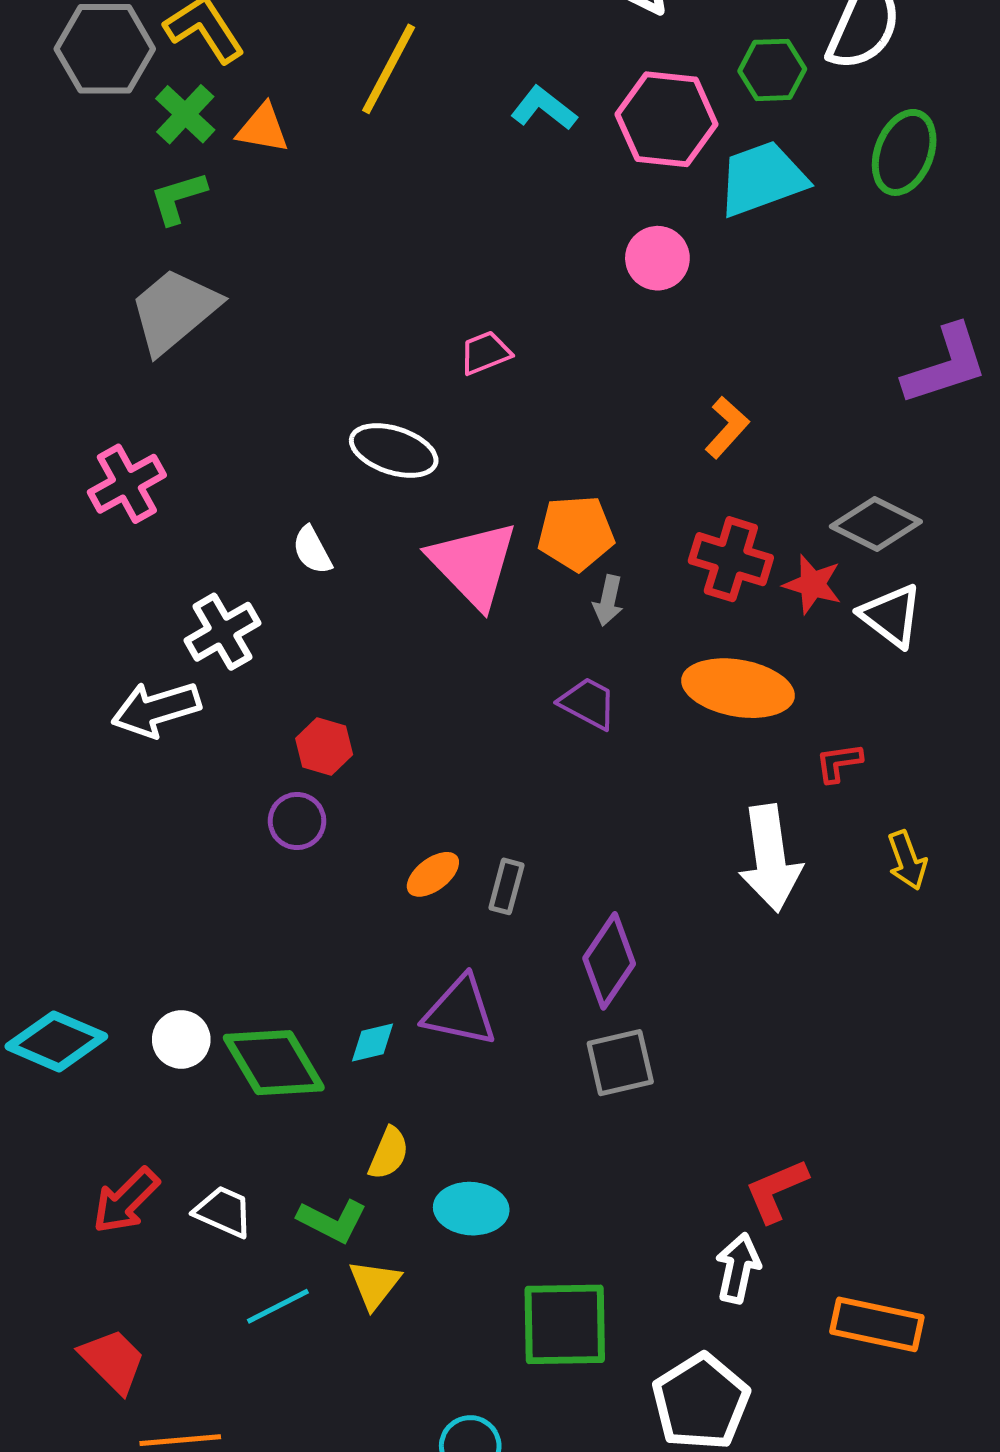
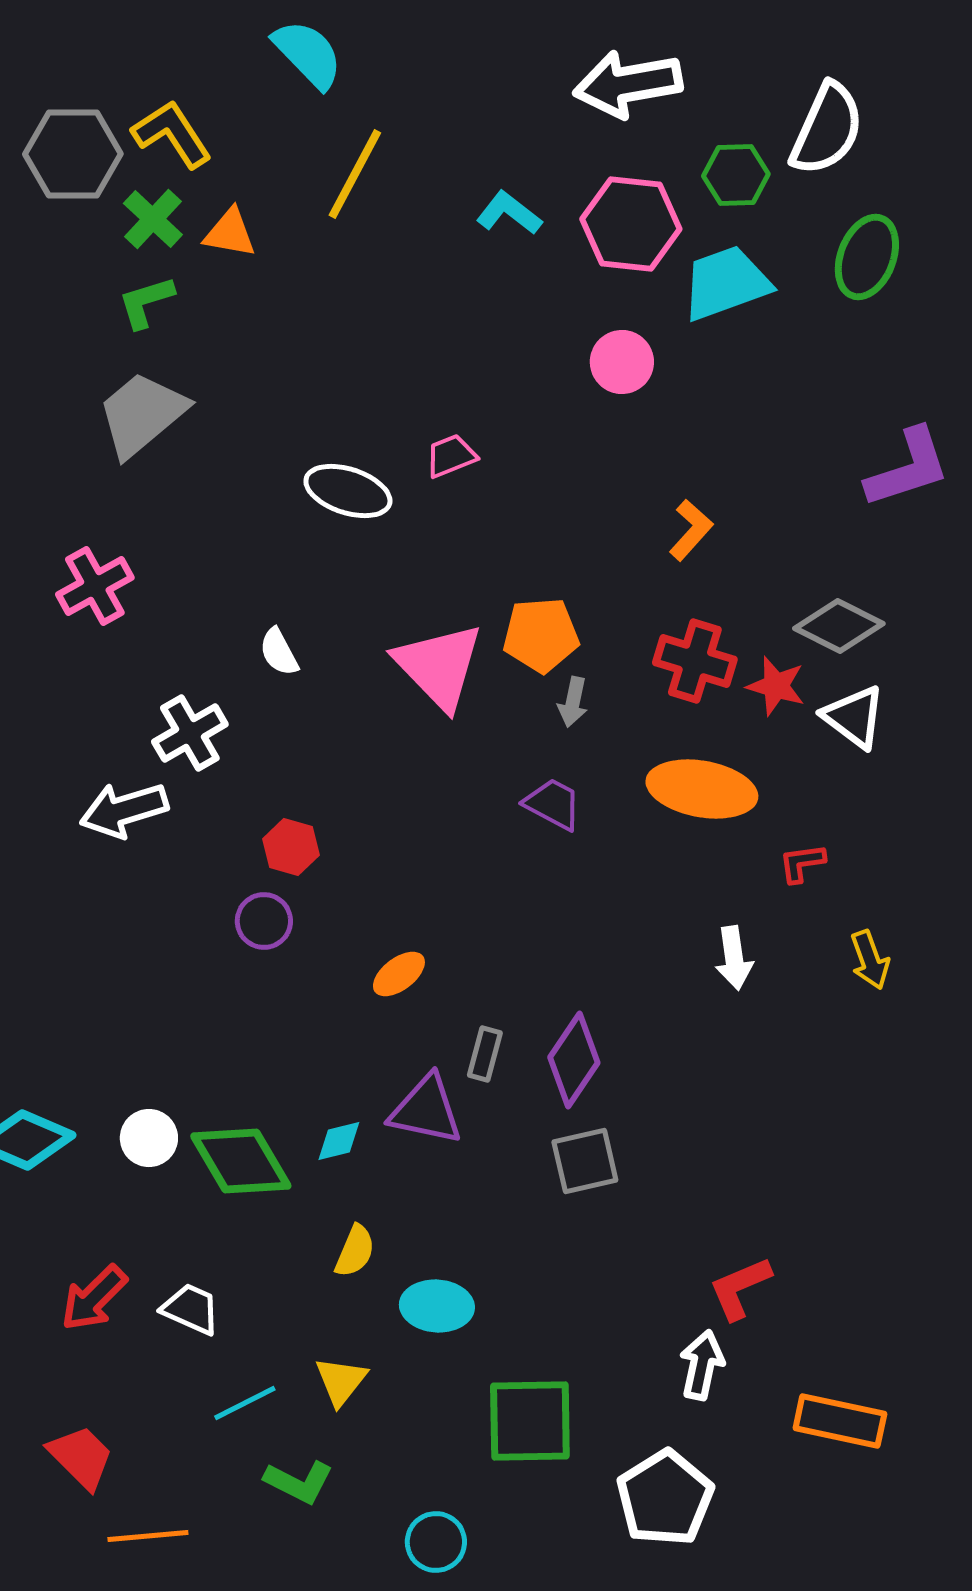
white ellipse: (394, 450) -> (348, 491), moved
white arrow: (770, 858) -> (734, 958), size x0.6
gray rectangle: (506, 886) -> (485, 1054), moved
green L-shape: (332, 1221) -> (299, 1482), moved

